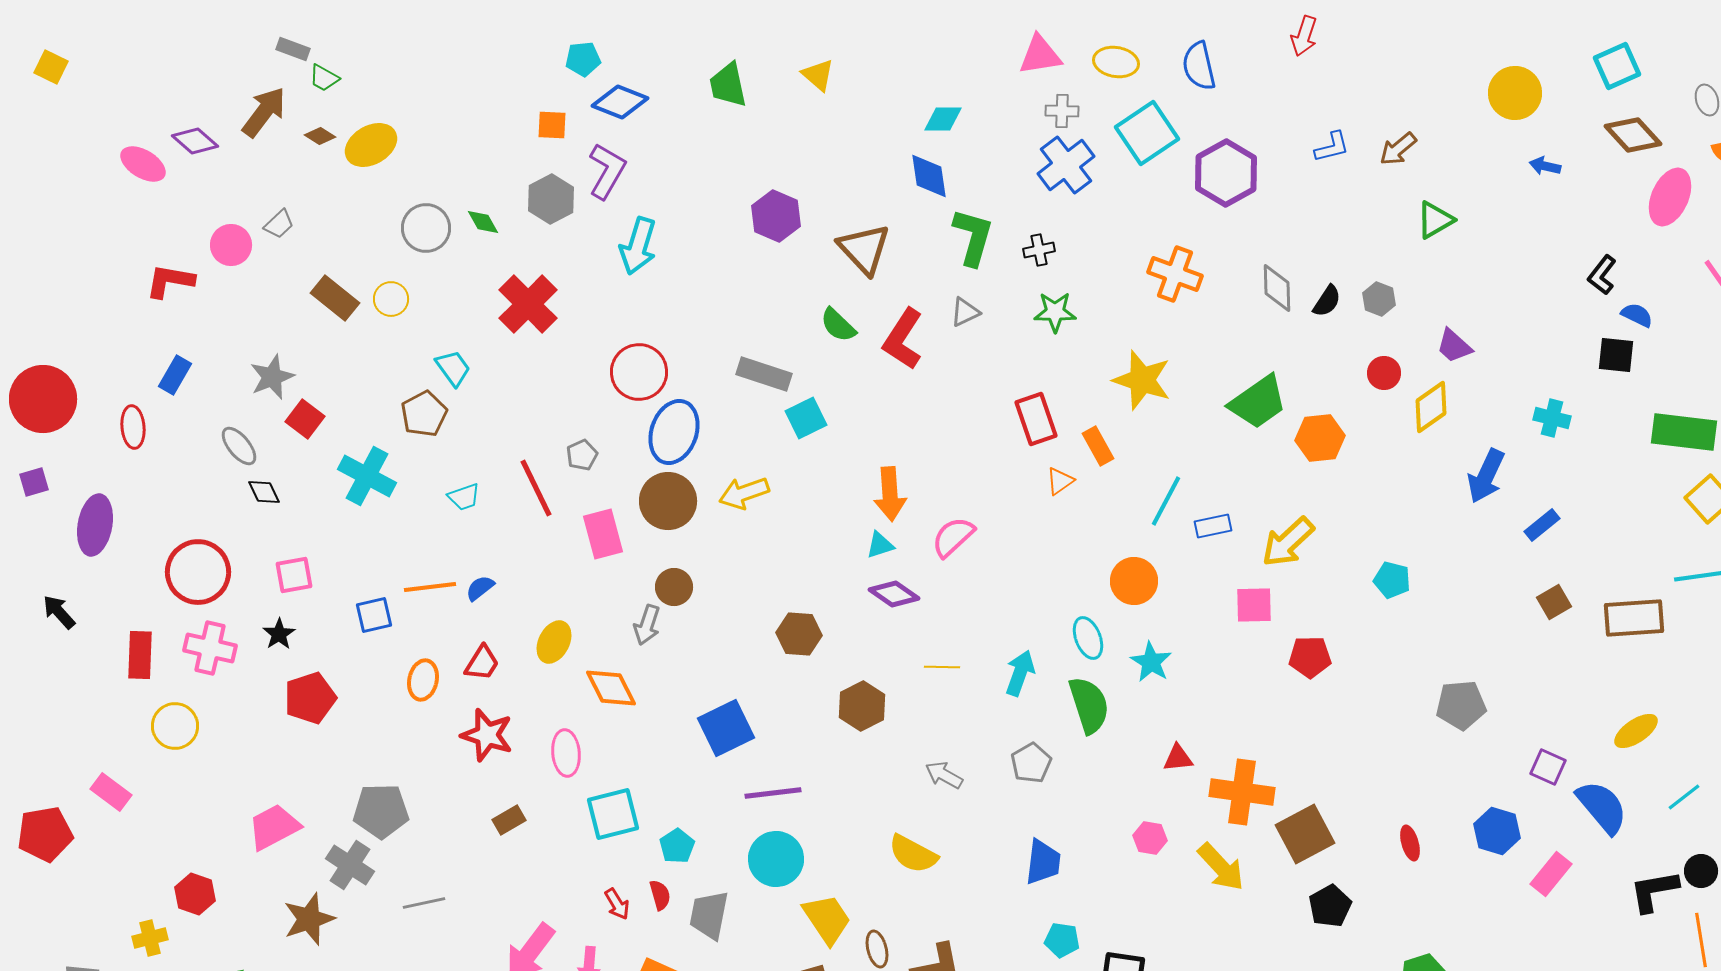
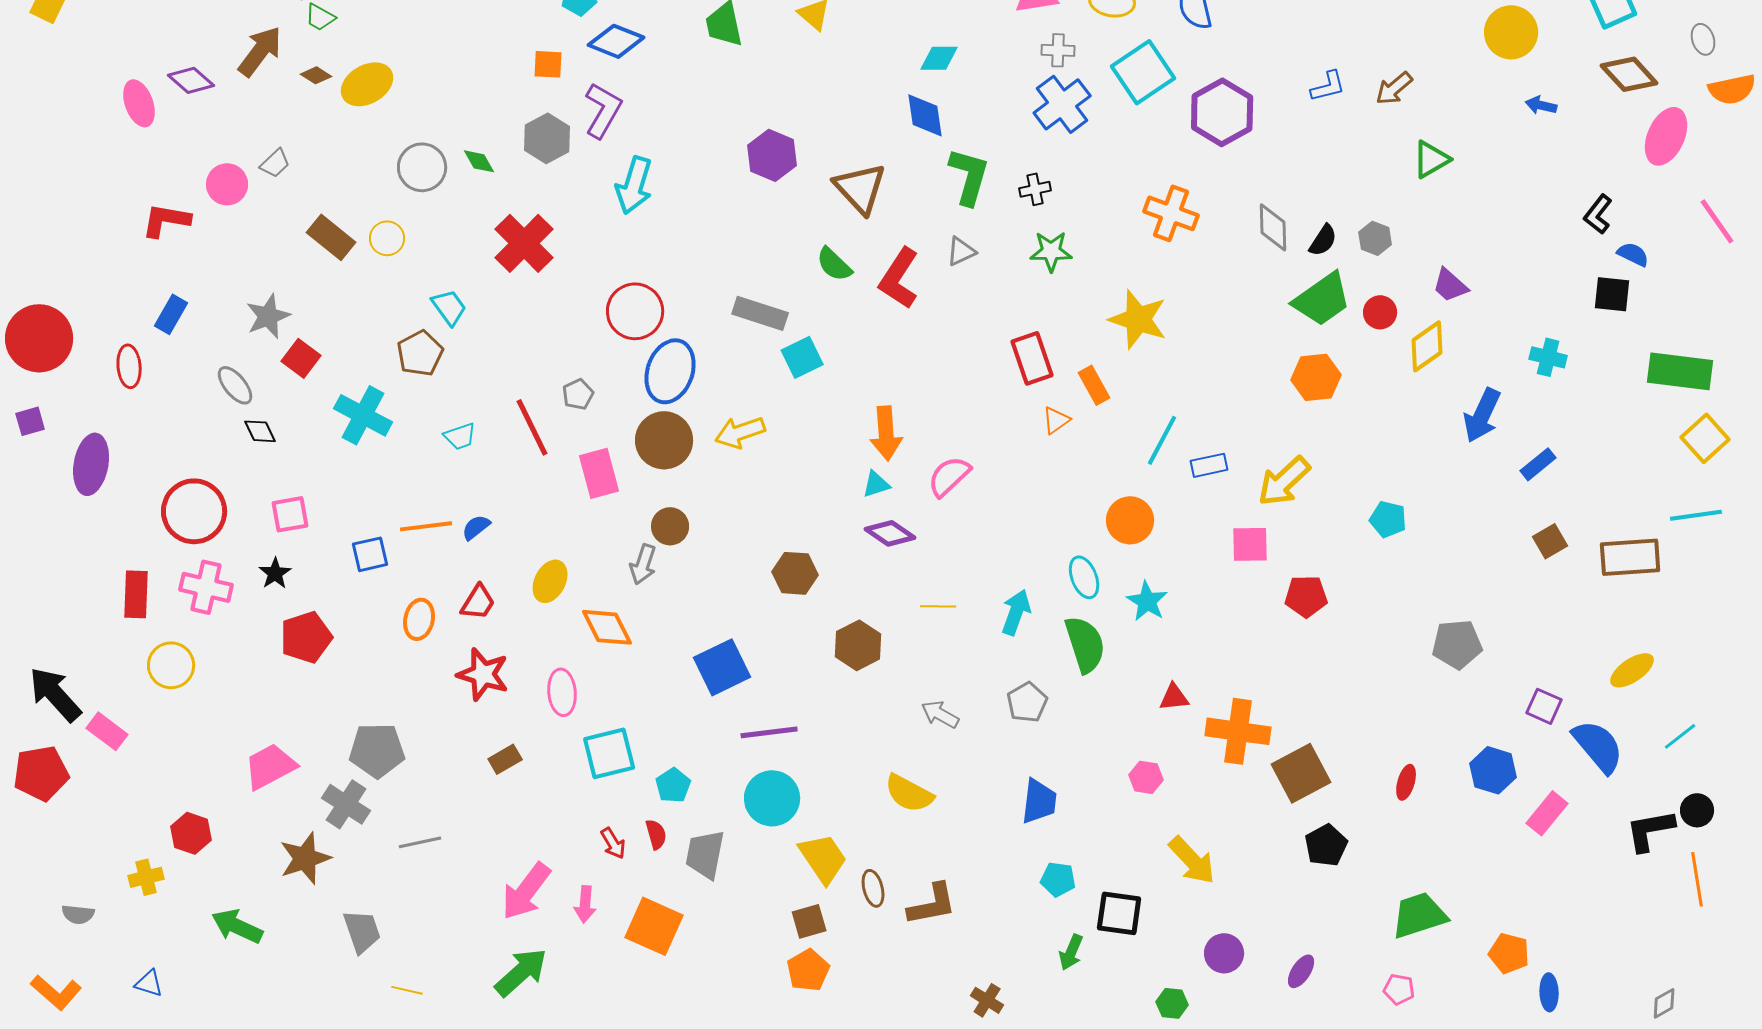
pink ellipse: (143, 164) -> (139, 103), turned 39
green trapezoid: (1258, 402) -> (1322, 299), moved
black arrow: (59, 612) -> (55, 694), moved, size x1.6
red ellipse: (1410, 843) -> (1406, 782), turned 32
yellow arrow: (1221, 867) -> (1192, 860), moved

